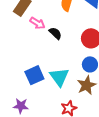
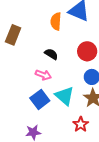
pink arrow: (37, 23) -> (43, 75), moved

